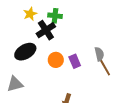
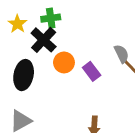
black ellipse: (25, 52) -> (24, 75), turned -35
orange circle: (56, 60) -> (64, 62), moved

